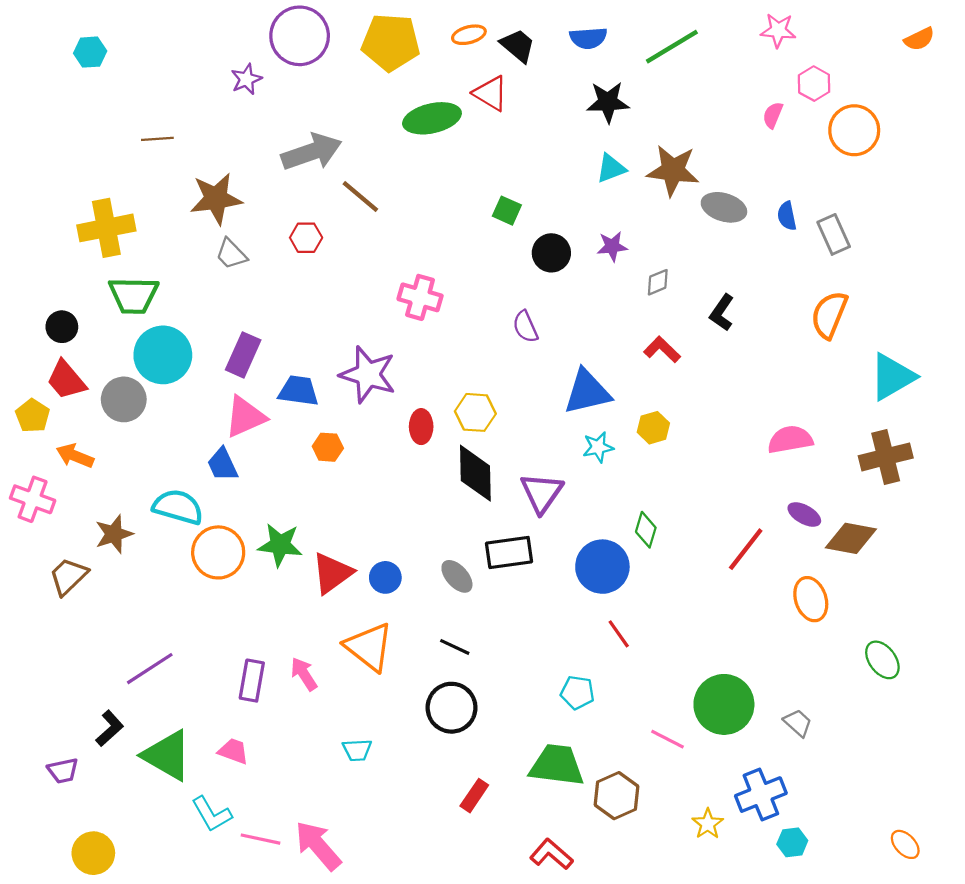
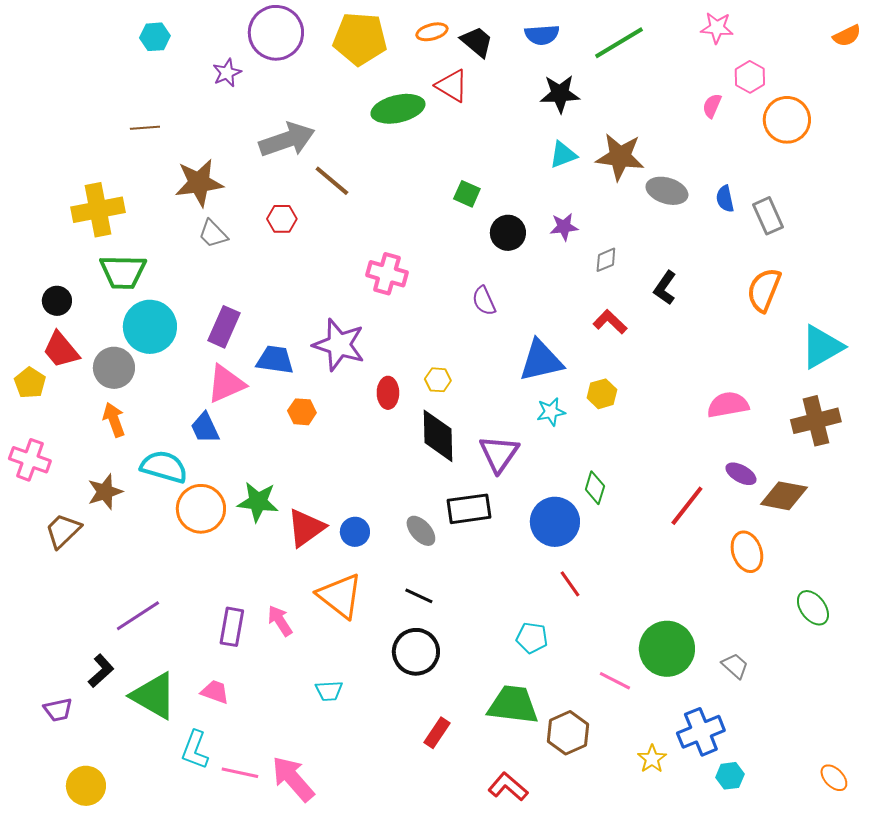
cyan hexagon: (90, 52) -> (155, 37), moved
yellow hexagon: (475, 412) -> (438, 380), size x0.7
orange arrow: (75, 456) -> (114, 420), moved, turned 48
cyan L-shape: (212, 814) -> (195, 750), turned 51

